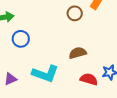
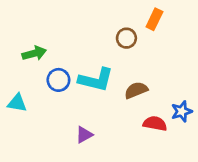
cyan L-shape: (45, 74) -> (96, 80), moved
purple triangle: (10, 79) -> (84, 135), moved

